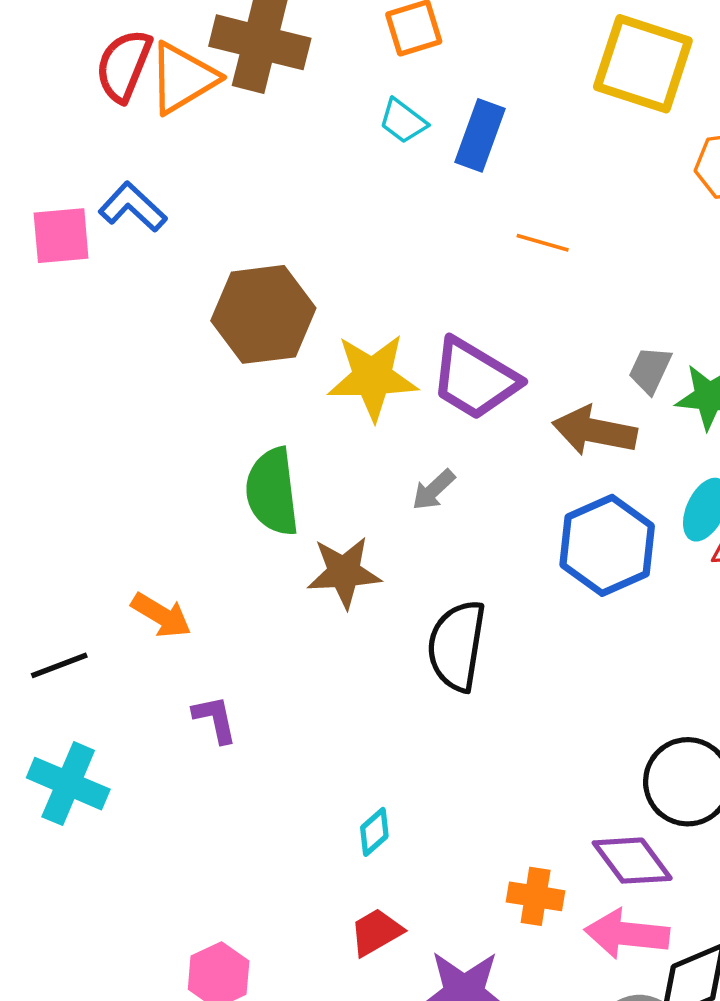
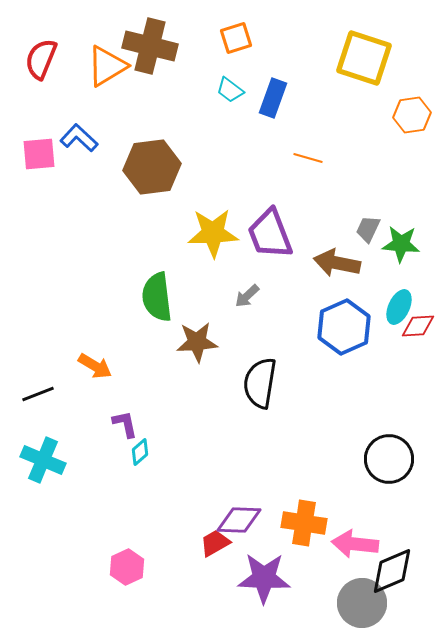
red semicircle: (124, 66) -> (41, 59), moved
brown hexagon: (263, 314) -> (152, 167), moved
purple trapezoid: (475, 379) -> (270, 234), turned 38
cyan diamond: (374, 832) -> (140, 452), moved
purple diamond: (632, 861) -> (239, 520), moved, turned -51
orange cross: (536, 896) -> (304, 523), size x1.4

